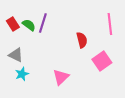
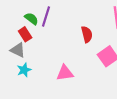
red rectangle: (13, 24) -> (25, 34), moved
pink triangle: (61, 77) -> (65, 73), turned 36

